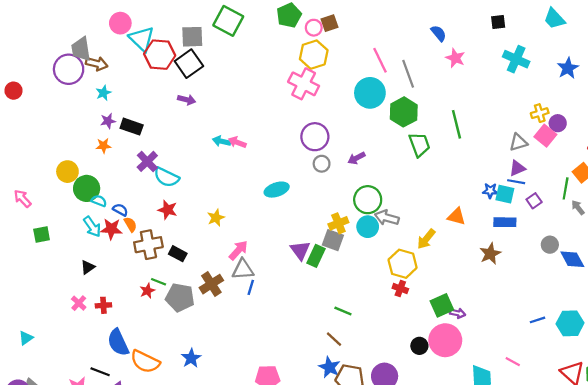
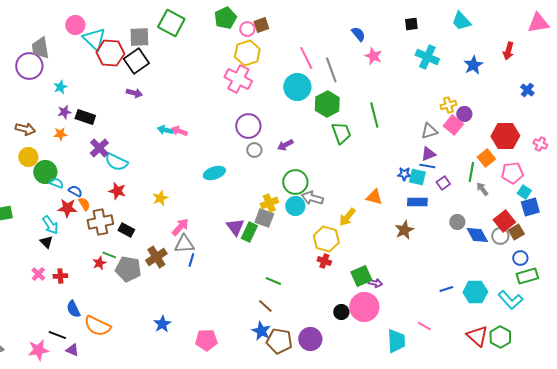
brown arrow: (97, 64) -> (25, 129), moved
cyan arrow: (92, 227) -> (50, 225), moved
black triangle: (88, 267) -> (46, 242), turned -40
blue semicircle: (118, 342) -> (73, 309), size x0.7
blue star: (191, 358) -> (162, 324), moved

